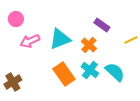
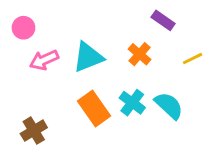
purple rectangle: (102, 25) -> (163, 20), moved
orange cross: (89, 45) -> (140, 54), moved
brown cross: (13, 82) -> (34, 131), moved

